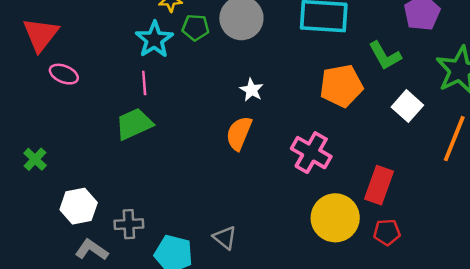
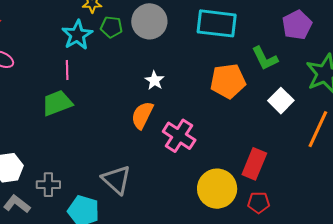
pink cross: (311, 153) -> (179, 136), moved
gray triangle: (225, 238) -> (116, 180), moved, size x1.5

